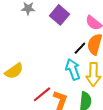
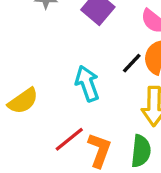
cyan arrow: (73, 69) -> (87, 83), moved

